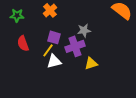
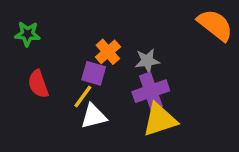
orange cross: (50, 10) -> (108, 52), moved
purple cross: (75, 46) -> (151, 91), moved
yellow triangle: (91, 63) -> (160, 120), size x1.5

